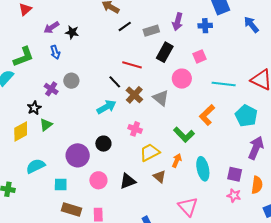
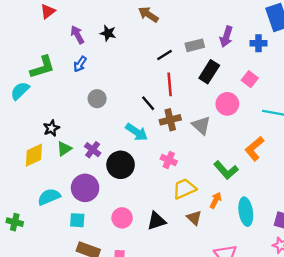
black line: (125, 26) -> (165, 55), moved
purple arrow: (51, 28) -> (77, 35), turned 91
black star: (72, 32) -> (108, 33), moved
blue arrow: (55, 52) -> (80, 64), turned 48
pink square: (199, 56) -> (250, 79), turned -32
red line: (132, 65) -> (170, 84), turned 66
purple cross: (51, 89) -> (93, 150), moved
brown cross: (134, 95) -> (170, 120), turned 30
cyan arrow: (106, 107) -> (137, 132), turned 60
black circle: (103, 144) -> (121, 165), moved, size x1.5
purple circle: (78, 155) -> (85, 188), moved

